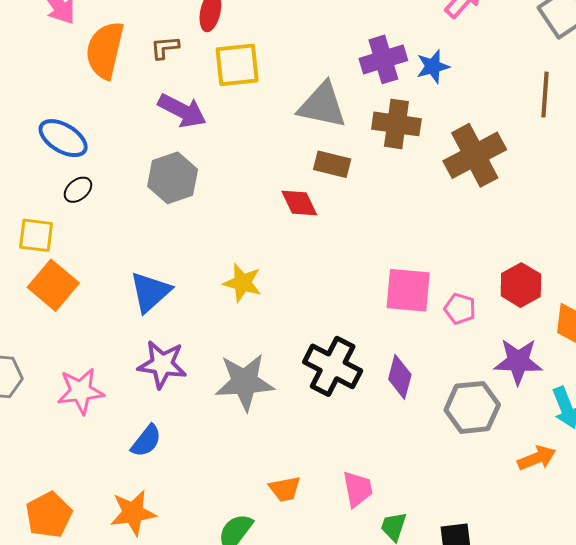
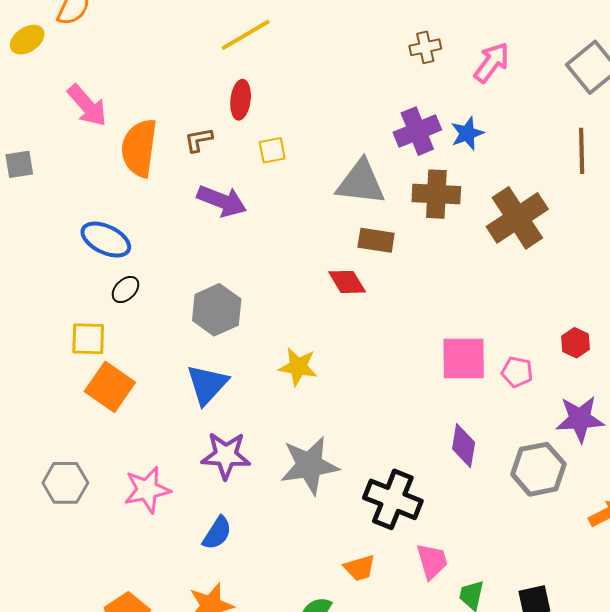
yellow square: (237, 65) -> (272, 150), size x0.6
gray hexagon: (173, 178) -> (217, 310), moved
red hexagon: (521, 285) -> (575, 343), size x0.7
black cross: (333, 366) -> (393, 499), moved

